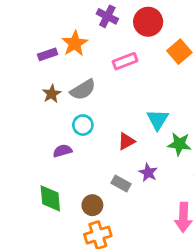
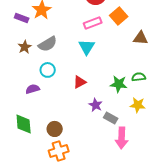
purple rectangle: (48, 54) -> (22, 18), turned 40
pink rectangle: (125, 61) -> (93, 23), moved
cyan triangle: (158, 120) -> (87, 47), moved
gray rectangle: (121, 183) -> (111, 118), moved

